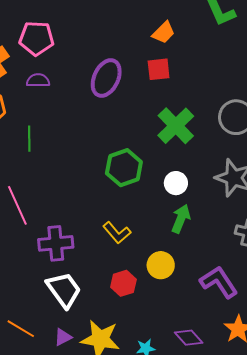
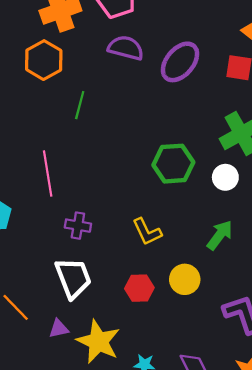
purple semicircle: (38, 80) -> (126, 48), moved, size x1.4
white circle: (176, 183) -> (225, 177), moved
purple cross: (56, 243) -> (78, 226), size x0.7

